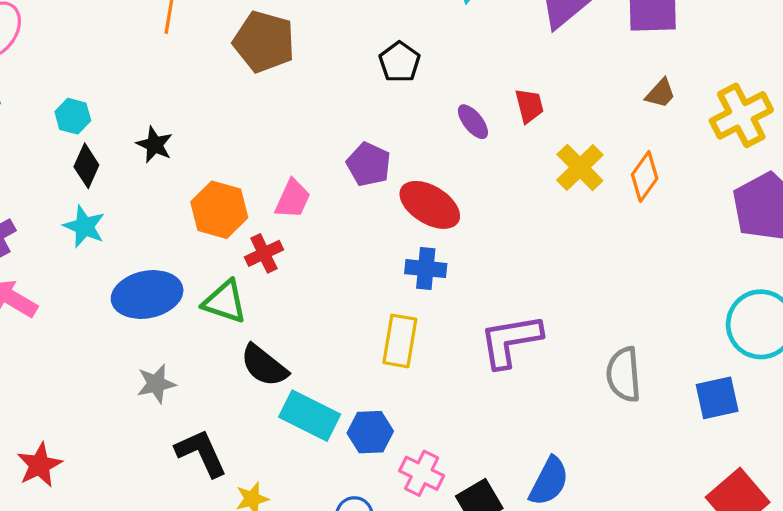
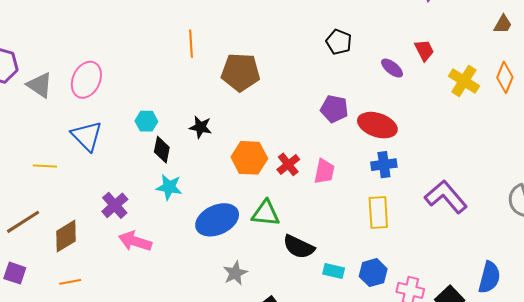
brown pentagon: (264, 42) -> (241, 72), moved
pink trapezoid: (293, 199) -> (324, 171), moved
red cross: (264, 253) -> (288, 164), moved
purple L-shape: (510, 341) -> (446, 197), turned 72
cyan rectangle: (310, 416) -> (334, 271), size x0.6

